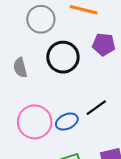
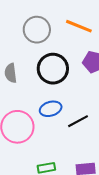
blue ellipse: (67, 122) -> (51, 109), moved

